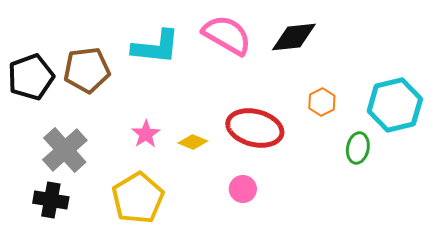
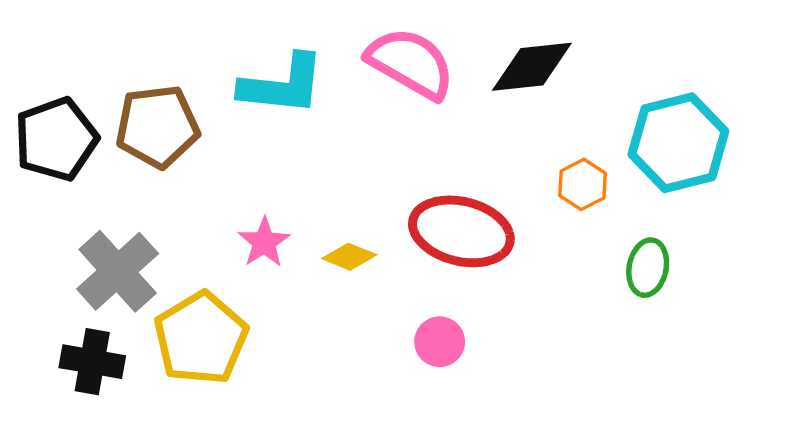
cyan hexagon: (395, 105) -> (678, 143), moved
yellow pentagon: (138, 198) -> (201, 338), moved

